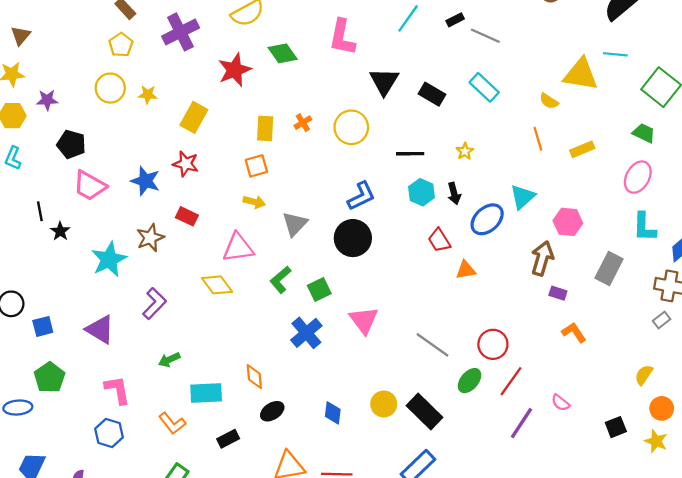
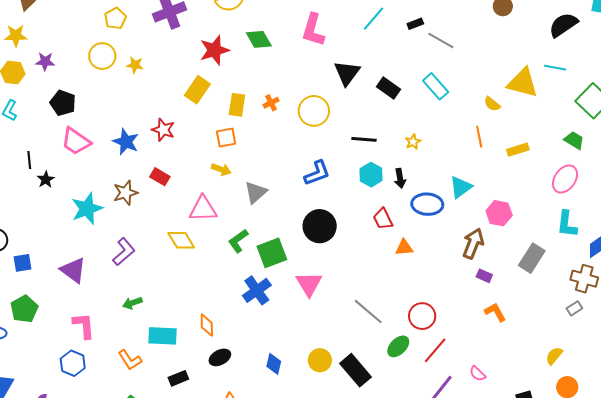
yellow rectangle: (194, 117) -> (197, 90), moved
blue ellipse: (487, 219) -> (427, 204), turned 40
black circle: (353, 238) -> (320, 226), moved
green square: (319, 289) -> (272, 253), size x1.4

